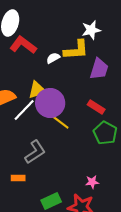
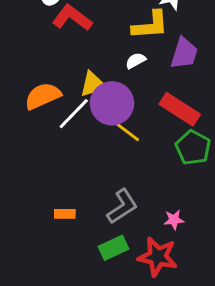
white semicircle: (53, 58) -> (136, 61), moved
red rectangle: (96, 107) -> (180, 109), size x1.5
gray L-shape: (35, 152) -> (122, 206), moved

